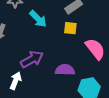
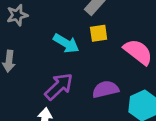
cyan arrow: (38, 19) -> (66, 43), moved

